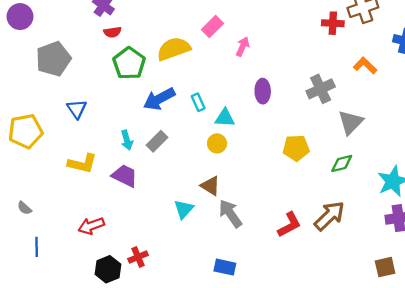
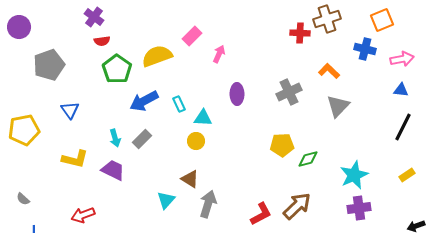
gray triangle: (351, 122) -> (338, 106), moved
yellow pentagon: (296, 148) -> (282, 145), moved
gray arrow: (230, 214) -> (208, 204), turned 52

